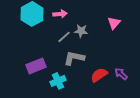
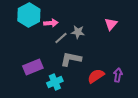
pink arrow: (60, 14) -> (51, 23), moved
purple arrow: (121, 74) -> (118, 75), turned 56

